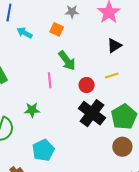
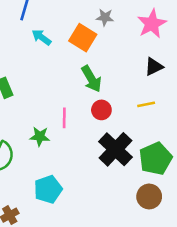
orange square: (57, 29) -> (83, 38), size x1.5
pink line: (50, 80) -> (64, 118), moved
red circle: (87, 85) -> (101, 110), moved

